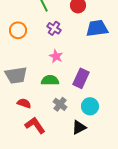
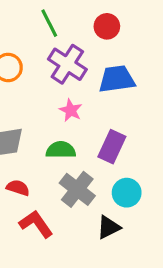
purple cross: (54, 28) -> (67, 64), size x1.6
blue trapezoid: (97, 28) -> (117, 79), moved
gray cross: (60, 104) -> (77, 189), size x1.5

